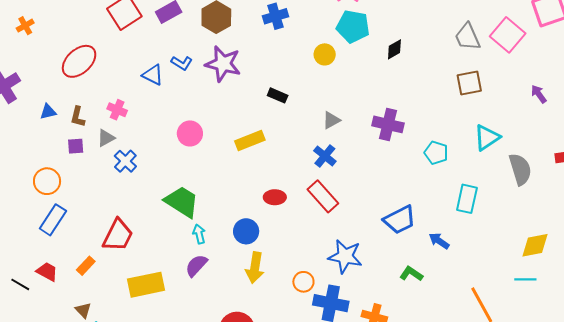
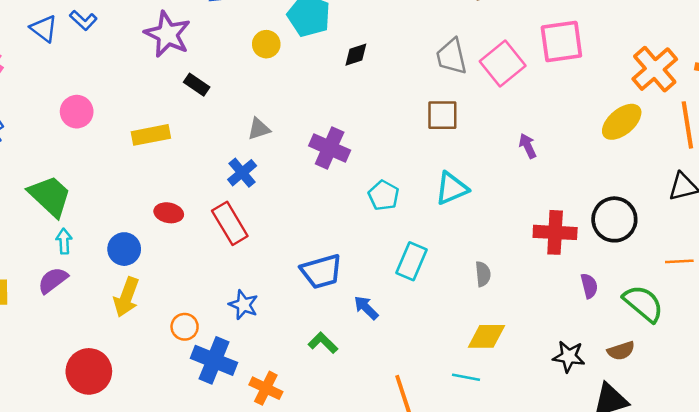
purple star: (223, 64) -> (168, 34), moved
gray semicircle: (520, 169) -> (483, 274), moved, size x0.6
blue star: (345, 256) -> (243, 305), size x0.7

